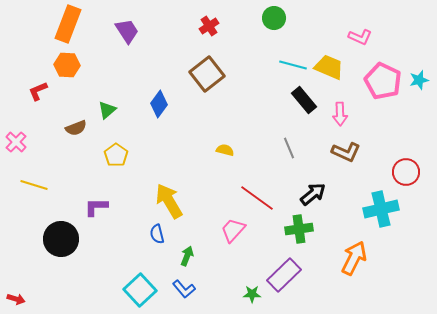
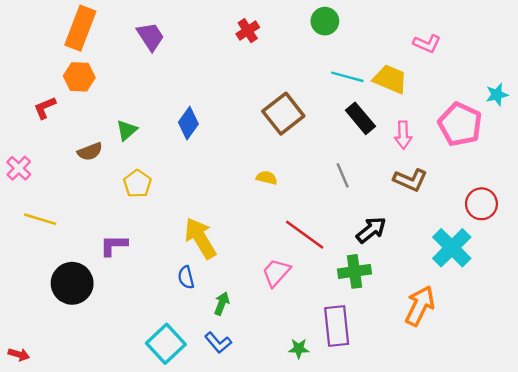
brown square: (207, 74) -> (283, 114), moved
pink pentagon: (383, 81) -> (460, 124), moved
cyan cross: (381, 209) -> (452, 248), turned -32
purple rectangle: (284, 275) -> (337, 326), turned -52

